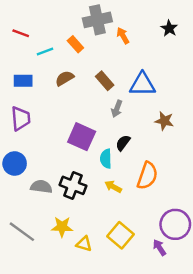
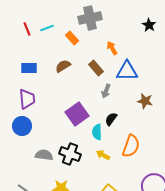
red line: (21, 33) -> (27, 29), turned 48
orange arrow: (123, 36) -> (112, 48), moved
cyan line: (45, 52) -> (47, 28), moved
purple square: (82, 137) -> (77, 114), turned 30
blue circle: (15, 164) -> (22, 126), moved

